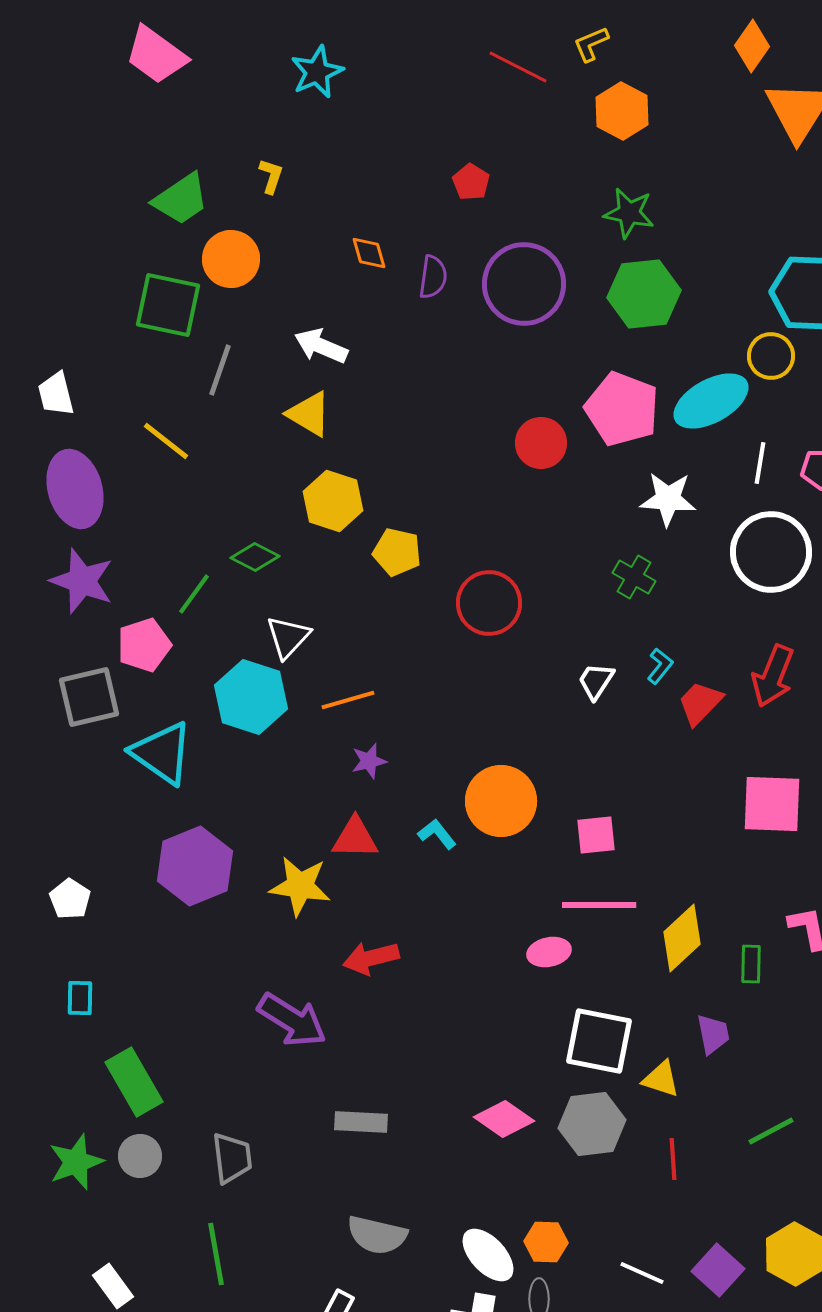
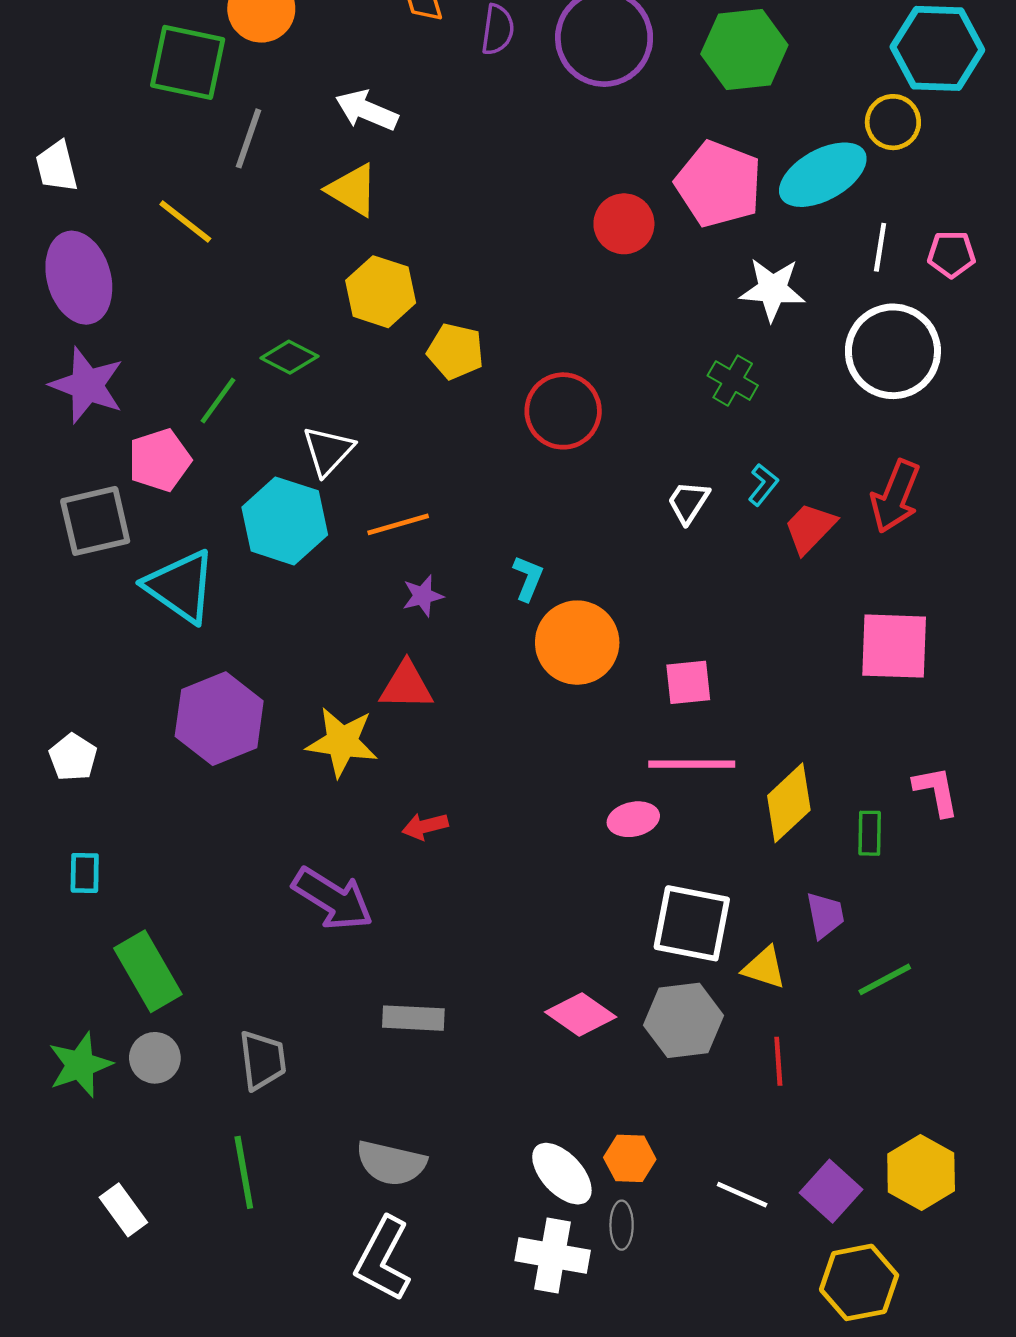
cyan L-shape: (437, 834) -> (528, 578), moved, turned 60
red arrow: (371, 958) -> (425, 826), size x0.7
green line: (771, 1131) -> (885, 979), moved
gray semicircle: (377, 1235) -> (391, 1163), moved

